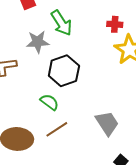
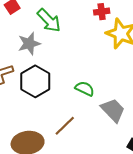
black hexagon: (64, 71) -> (35, 81), moved
green semicircle: (49, 102) -> (85, 89), moved

